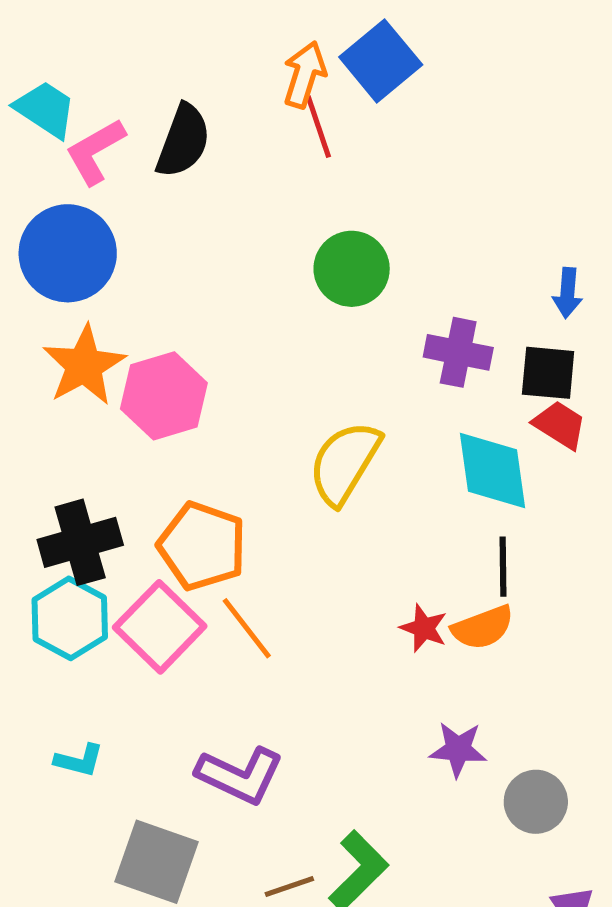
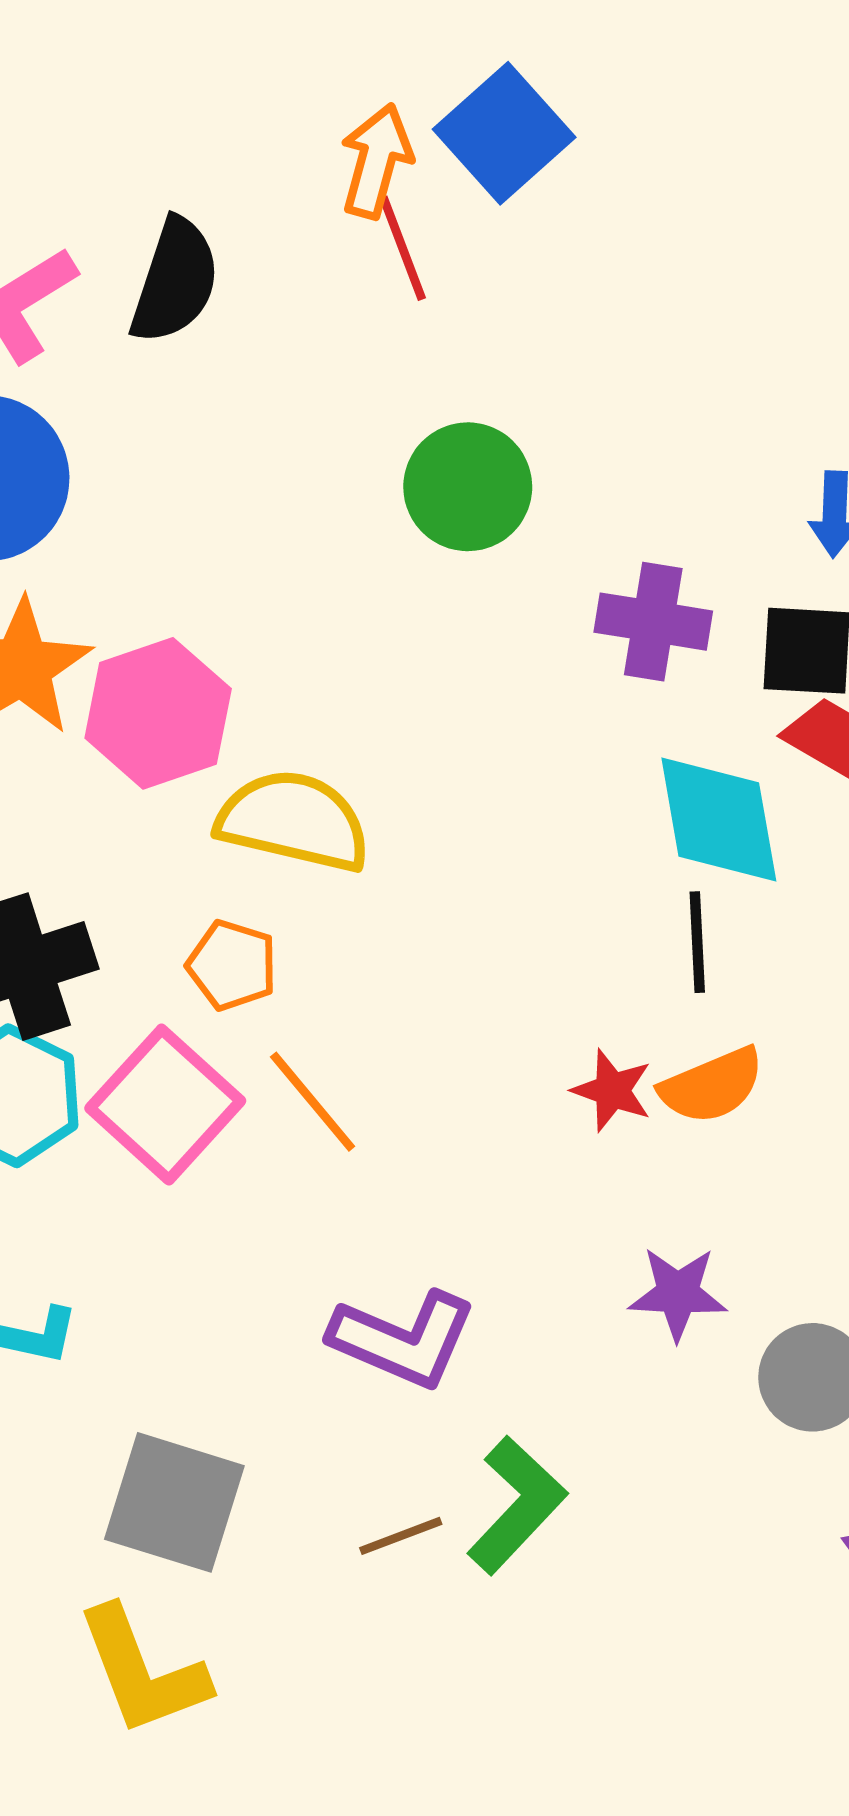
yellow semicircle: (345, 463) -> (294, 821), moved, turned 74
orange pentagon: (202, 546) -> (232, 965), size x0.6
black line: (503, 567) -> (697, 942), moved
purple L-shape: (240, 775) -> (403, 1339), moved

